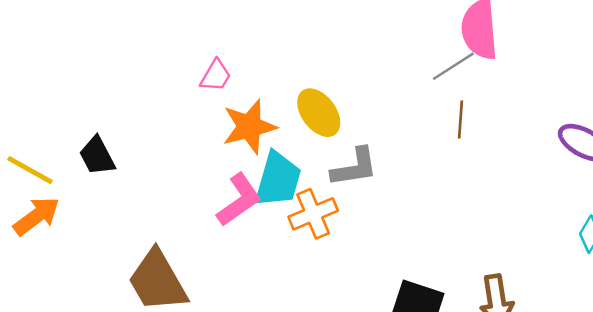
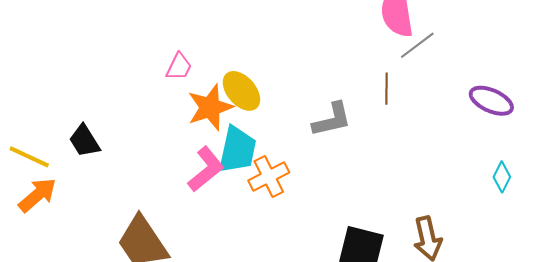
gray line: (453, 66) -> (417, 45), moved
yellow ellipse: (319, 113) -> (241, 91), moved
gray L-shape: (354, 167) -> (332, 120), moved

